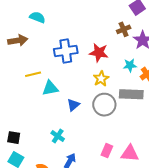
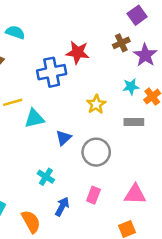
red star: (99, 53) -> (78, 52), moved
gray rectangle: (131, 94) -> (134, 122), size x0.7
gray circle: (104, 105) -> (96, 152), moved
pink rectangle: (107, 151) -> (93, 195), moved

